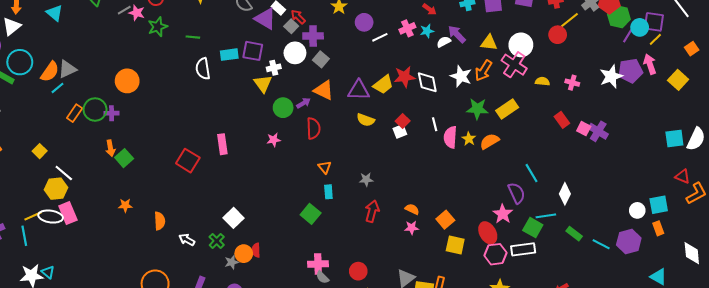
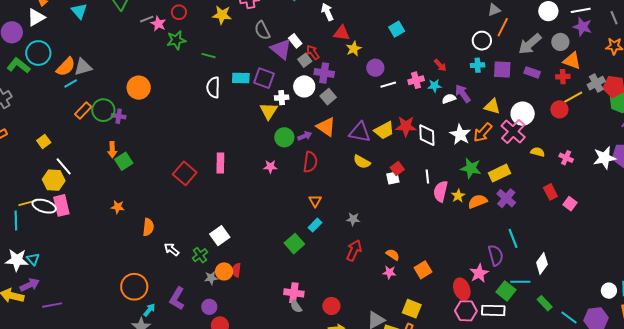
purple cross: (598, 131) -> (506, 198), moved
cyan rectangle: (328, 192) -> (315, 225), turned 40
yellow square: (455, 245) -> (412, 309), moved

